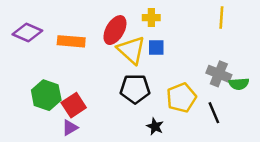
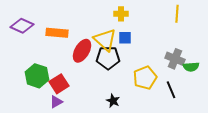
red ellipse: (115, 30) -> (82, 51), moved
black pentagon: (135, 89) -> (108, 58), moved
black star: (155, 126) -> (113, 101), moved

